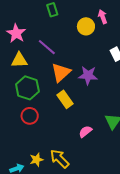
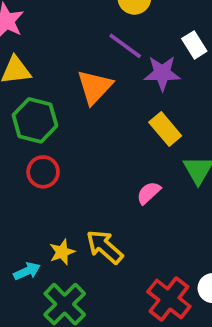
purple line: (47, 47) -> (125, 46), moved
purple star: (88, 75) -> (162, 73), moved
yellow rectangle: (65, 99) -> (165, 129), moved

